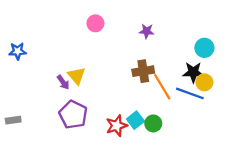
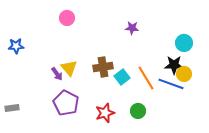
pink circle: (95, 23) -> (67, 18), moved
brown cross: (143, 71) -> (103, 67), moved
cyan square: (135, 120) -> (122, 77), moved

